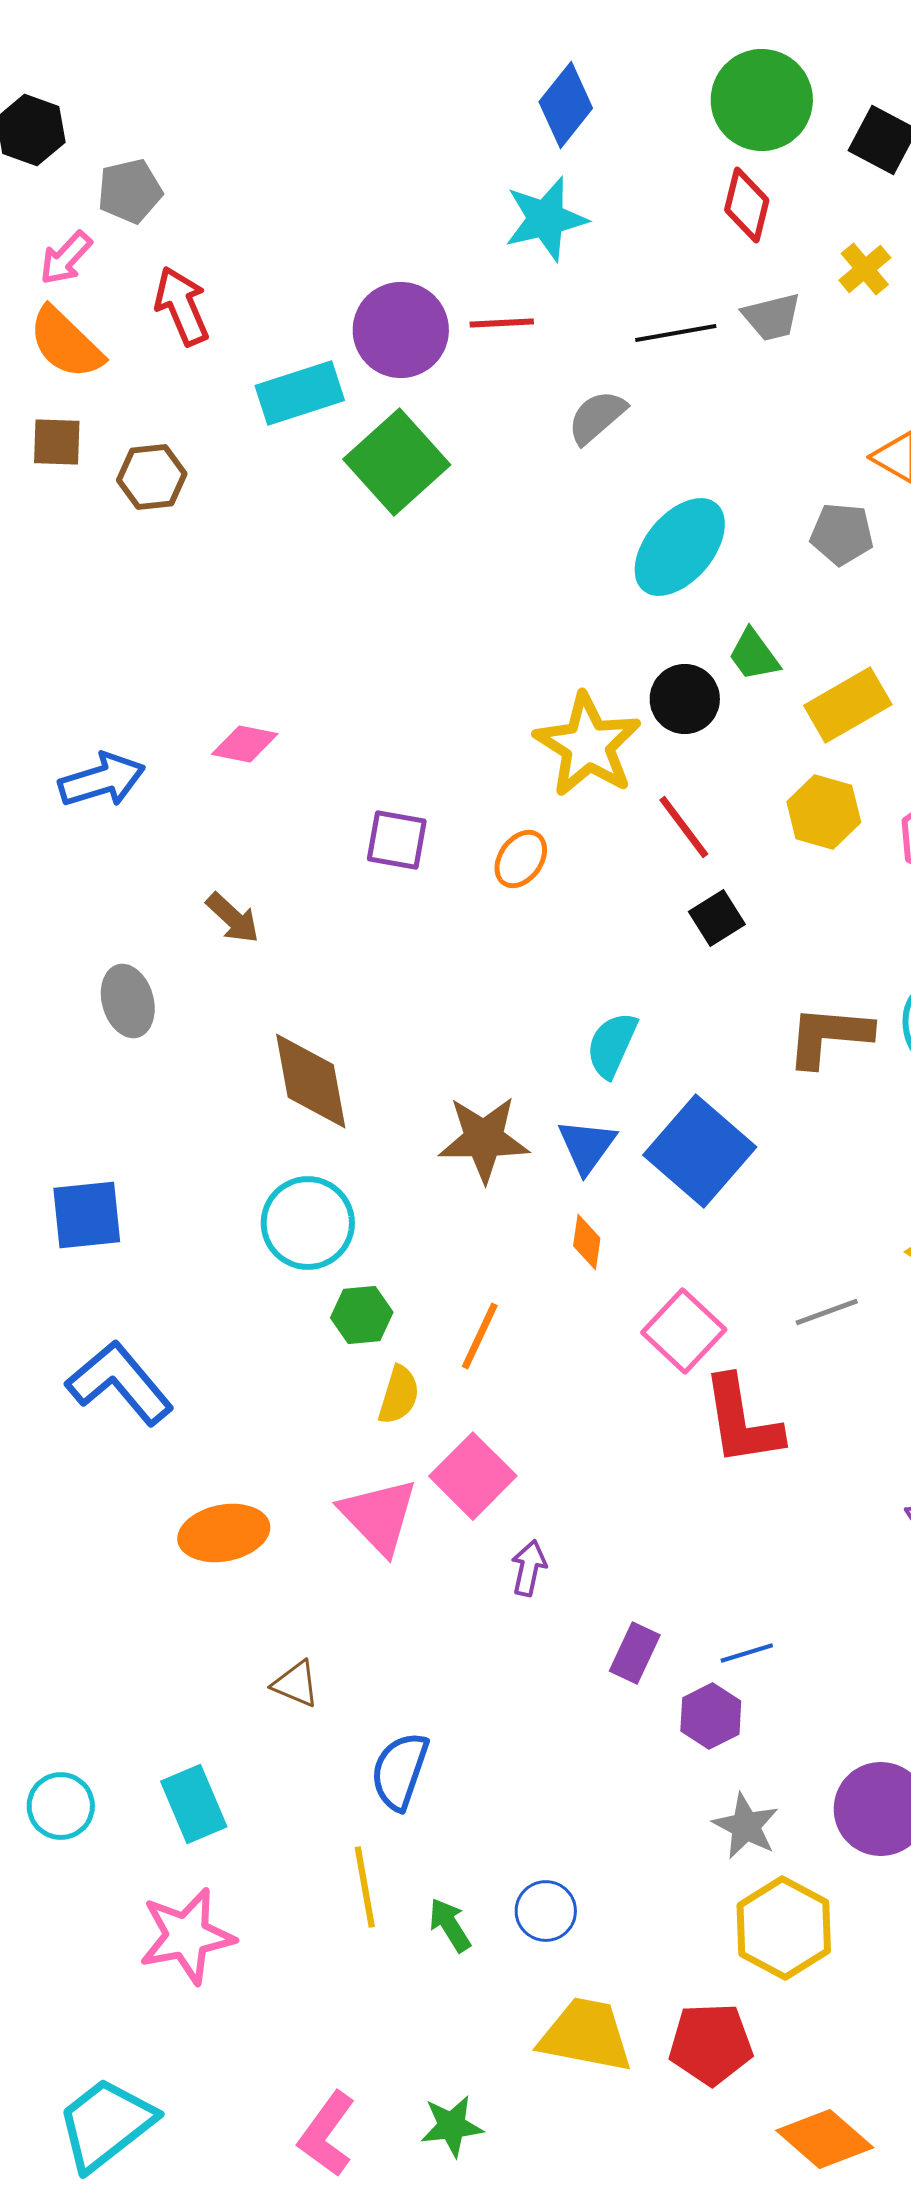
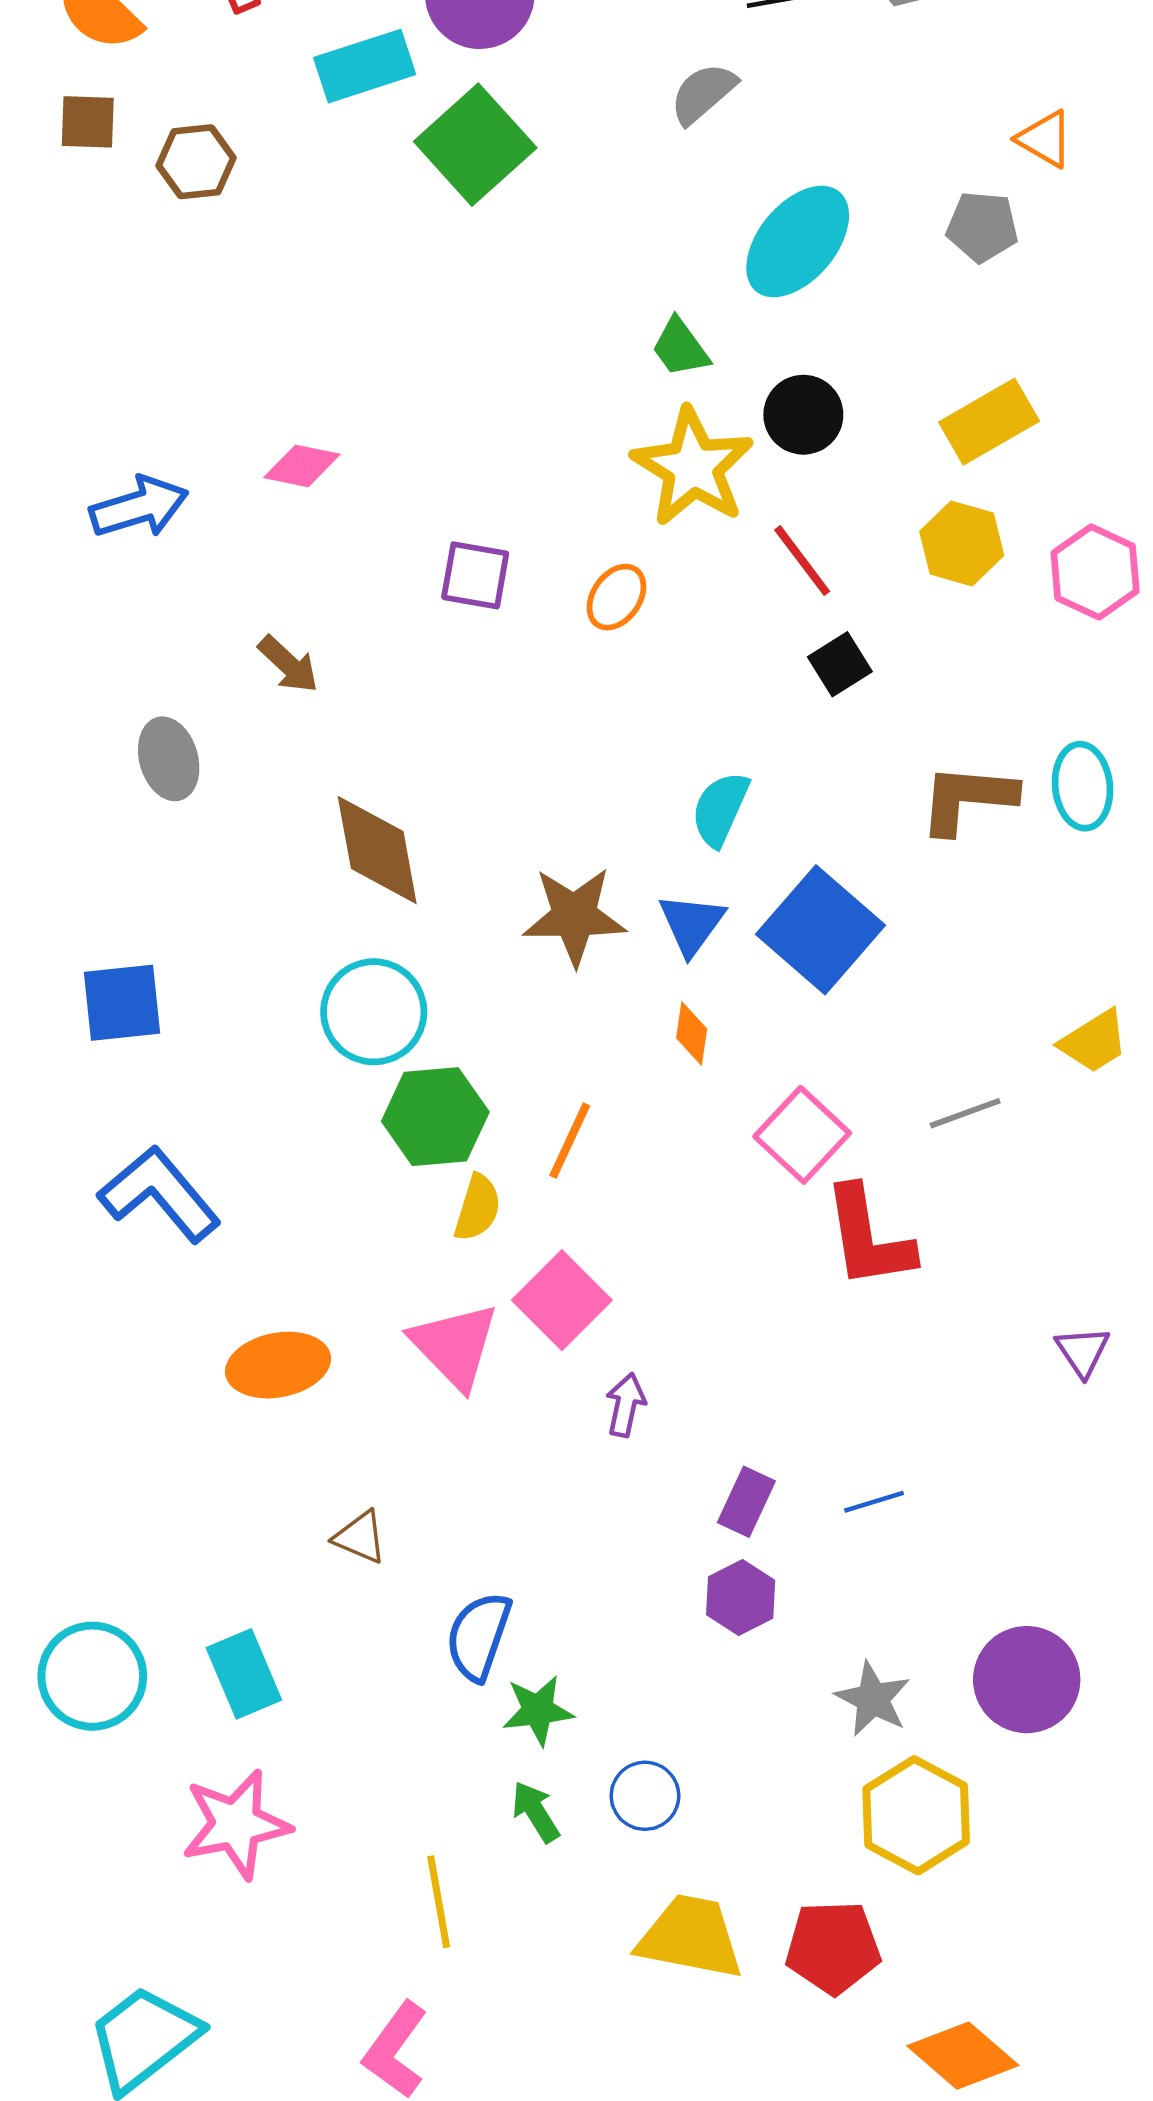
green trapezoid: (754, 655) -> (680, 347), moved
green hexagon: (362, 1315) -> (435, 1117), size x1.5
purple hexagon: (711, 1716) -> (741, 1598), moved
cyan circle: (61, 1806) -> (92, 1676), size x1.4
yellow line: (365, 1887) -> (439, 1902), moved
green star: (452, 2126) -> (538, 1710), moved

